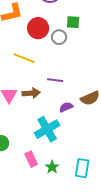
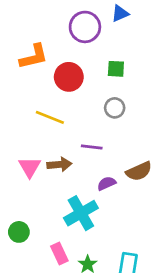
gray circle: (59, 37) -> (115, 108), moved

